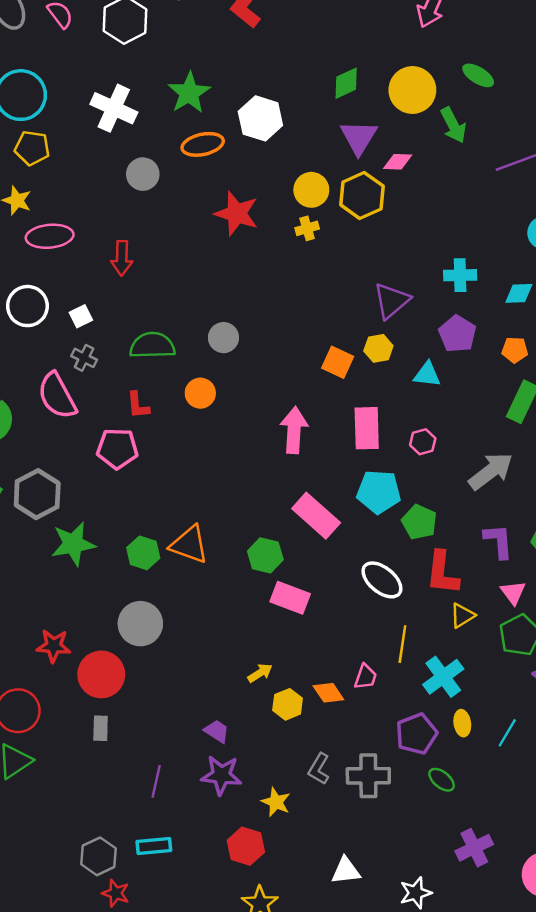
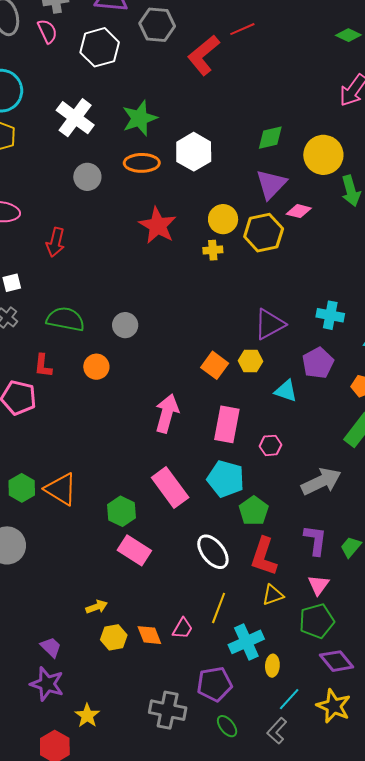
yellow ellipse: (462, 723) -> (272, 666), moved
gray L-shape: (319, 769) -> (277, 731), moved

